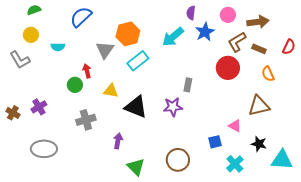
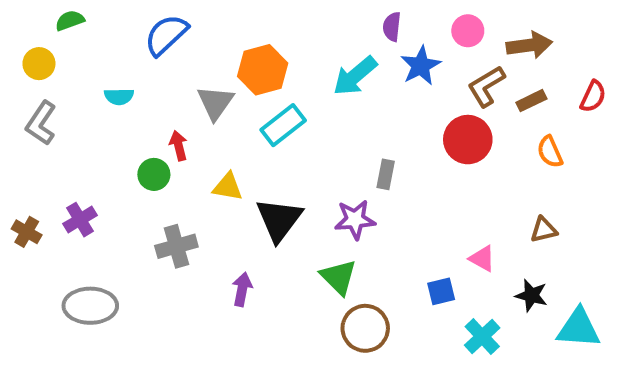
yellow circle: (31, 35) -> (39, 64), moved
brown rectangle: (259, 49) -> (531, 101), turned -48
gray L-shape: (20, 60) -> (41, 123), turned 65
brown triangle: (259, 106) -> (544, 230), moved, size x0.6
black triangle: (136, 107) -> (279, 220), turned 45
green triangle: (136, 167) -> (339, 277), moved

